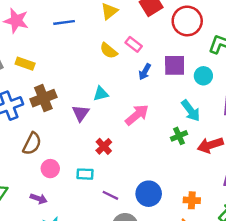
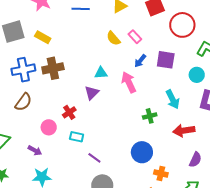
cyan circle: (203, 76) -> (197, 75), moved
purple triangle: (81, 113) -> (92, 93), moved
pink arrow: (137, 115) -> (129, 82), moved, turned -85
green cross: (179, 136) -> (150, 116), moved
brown semicircle: (32, 144) -> (23, 102), moved
red cross: (104, 146) -> (69, 112), moved
blue circle: (149, 194) -> (142, 152), moved

